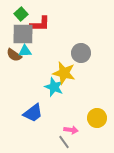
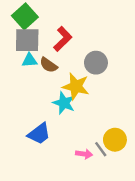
green square: (21, 14) -> (25, 16), size x1.5
red L-shape: (40, 24) -> (63, 39), moved, turned -45
brown semicircle: (14, 55) -> (49, 65), moved
gray line: (64, 142) -> (101, 149), moved

